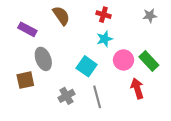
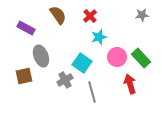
red cross: (103, 15) -> (90, 16), moved, turned 32
gray cross: (66, 96) -> (65, 80), moved

